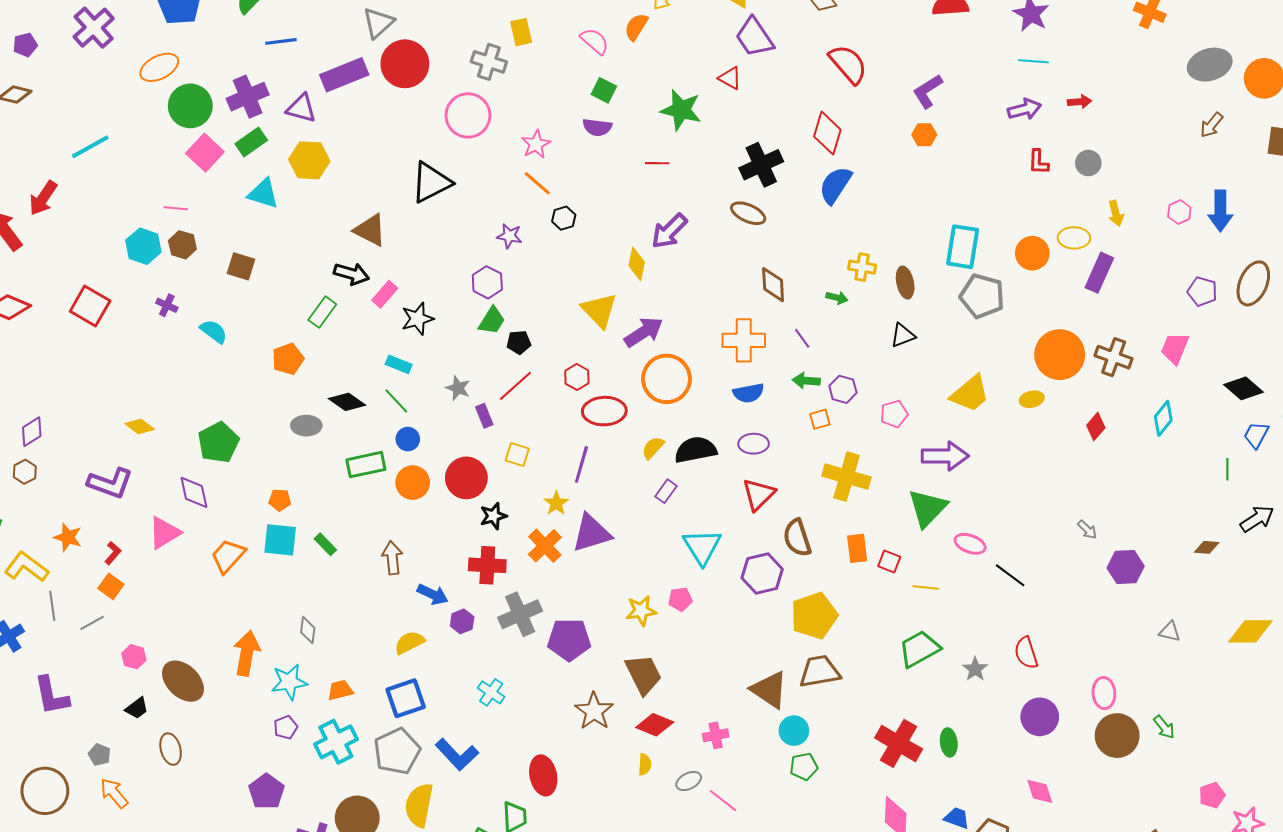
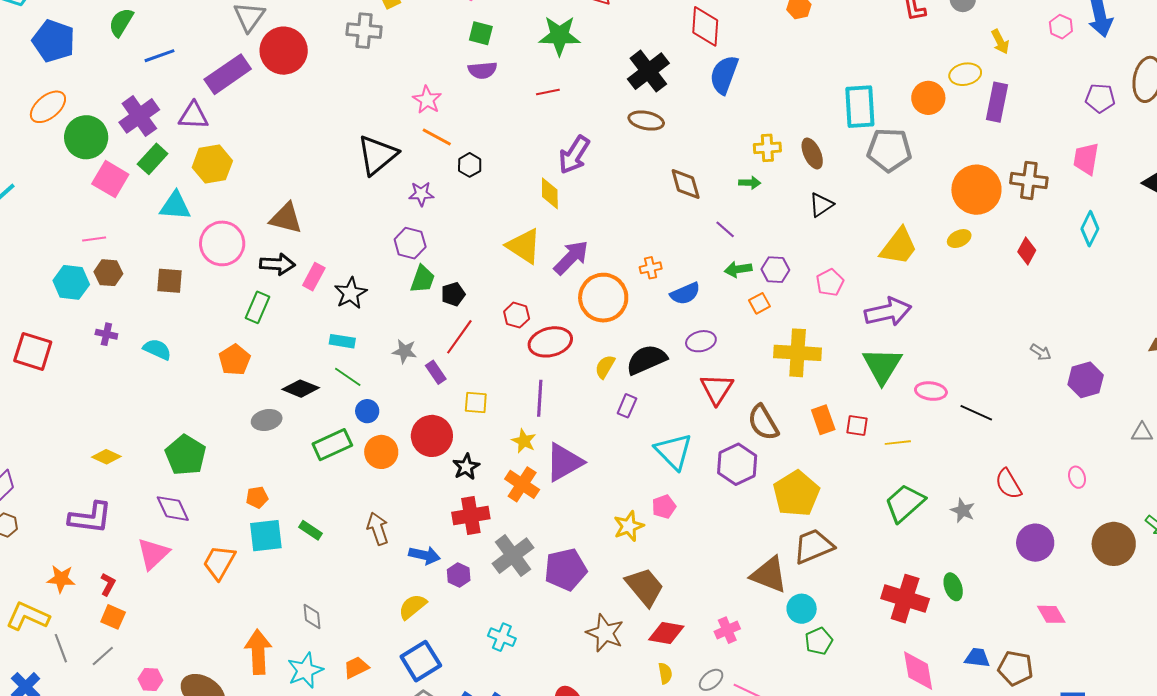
pink circle: (468, 115) -> (222, 243), moved
black triangle: (431, 182) -> (377, 155), moved
orange cross: (744, 340) -> (651, 268), moved, size x0.5
pink ellipse: (1104, 693) -> (1077, 477), moved, size x0.7

